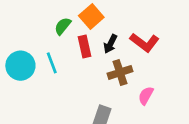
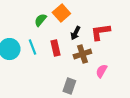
red L-shape: (144, 42) -> (100, 32), turned 135
red rectangle: (85, 47) -> (55, 48), moved

